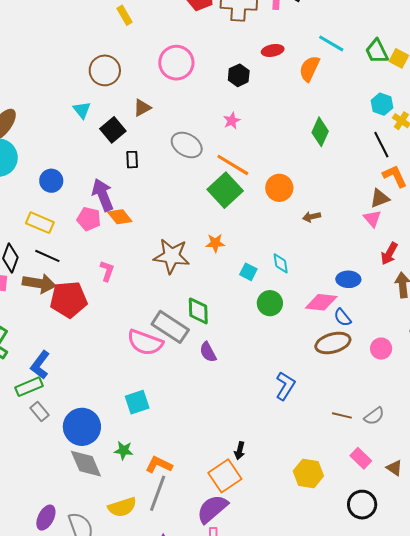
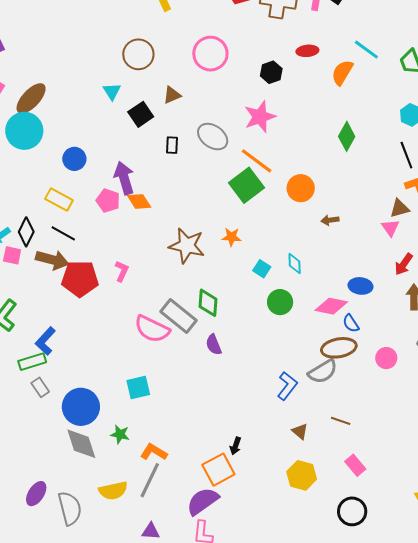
pink star: (232, 121) -> (260, 117), size x1.8
black rectangle: (132, 160) -> (172, 145), moved
pink L-shape: (107, 271) -> (122, 271), moved
gray semicircle: (374, 416) -> (323, 371), moved, size x1.4
brown triangle: (394, 468) -> (300, 431), moved

